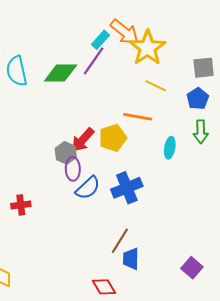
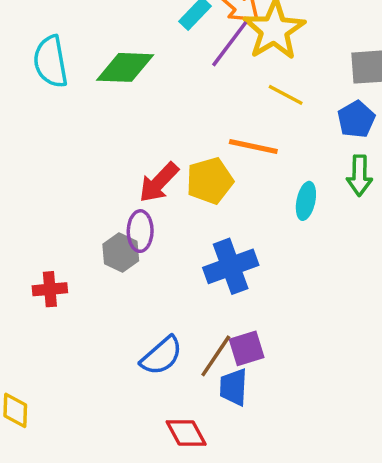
purple line: (94, 61) -> (230, 44), moved
gray hexagon: (66, 153) -> (121, 253), moved
blue semicircle: (88, 188) -> (161, 356), moved
purple square: (192, 268) -> (247, 348), moved, turned 30

